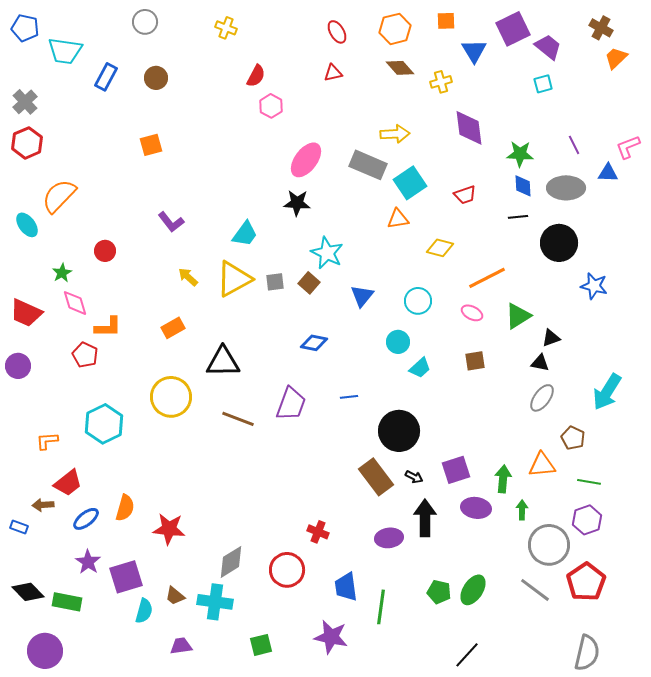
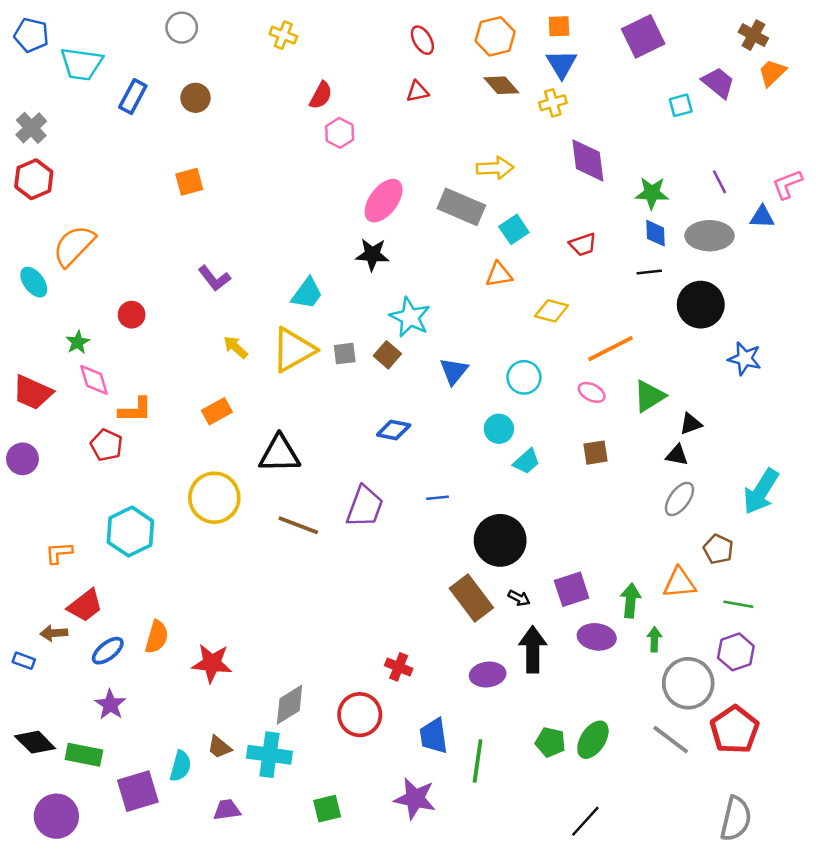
purple trapezoid: (548, 47) -> (718, 83), moved
blue triangle: (474, 51) -> (562, 64), moved
cyan square: (410, 183) -> (514, 229), size x0.7
purple square: (126, 577) -> (138, 791), moved

